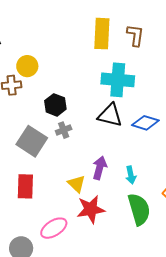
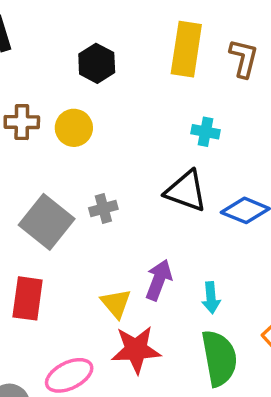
yellow circle: (27, 66) -> (74, 128), moved
cyan cross: (118, 80) -> (205, 132), size x0.5
black hexagon: (55, 105) -> (97, 63), moved

